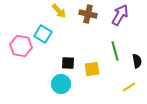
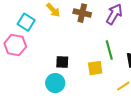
cyan square: (43, 34) -> (26, 22), moved
yellow square: (92, 69) -> (95, 68), moved

